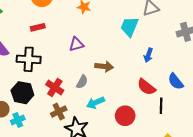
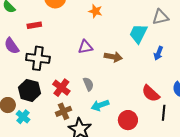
red rectangle: (38, 27) -> (34, 25), moved
blue arrow: (148, 55) -> (158, 53), moved
brown arrow: (104, 66) -> (113, 57), moved
gray semicircle: (82, 82) -> (88, 84), turned -56
cyan cross: (18, 120) -> (23, 117), turned -32

